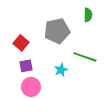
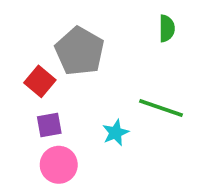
gray pentagon: (57, 31) -> (80, 51), moved, turned -30

